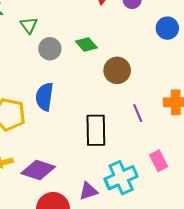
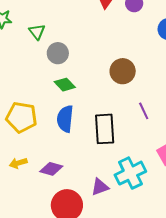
green diamond: (86, 45) -> (65, 85), moved
blue semicircle: (44, 97) -> (65, 119), moved
purple diamond: (38, 170) -> (51, 169), size x0.7

